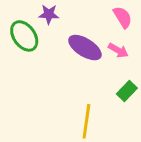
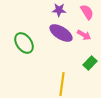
purple star: (49, 14) -> (59, 10), moved
green ellipse: (24, 36) -> (24, 43), moved

